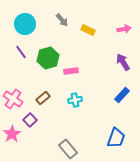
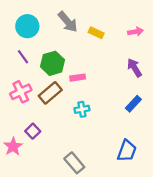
gray arrow: (62, 20) -> (68, 22), size x1.5
brown rectangle: (43, 98) -> (50, 93), moved, size x1.5
pink cross: (13, 99) -> (21, 92), moved, turned 30

